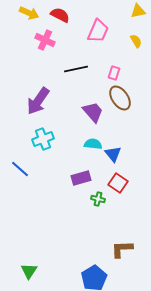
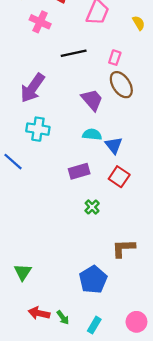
cyan cross: (43, 139) -> (38, 129), turned 30
green cross: (98, 199) -> (92, 207), moved, turned 32

